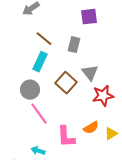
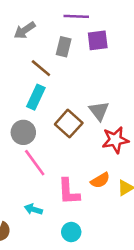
gray rectangle: (74, 45) -> (64, 47), moved

